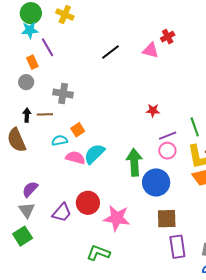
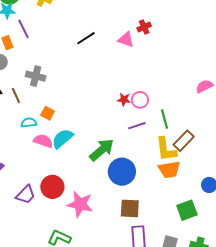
brown line: (45, 114) -> (16, 95), turned 63
orange square: (78, 130) -> (48, 113), turned -32
pink circle: (167, 151) -> (140, 100), moved
green arrow: (134, 162) -> (102, 150), turned 48

